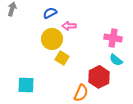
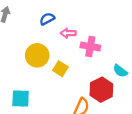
pink cross: (113, 38) -> (90, 46), moved
yellow circle: (52, 39) -> (37, 55), moved

